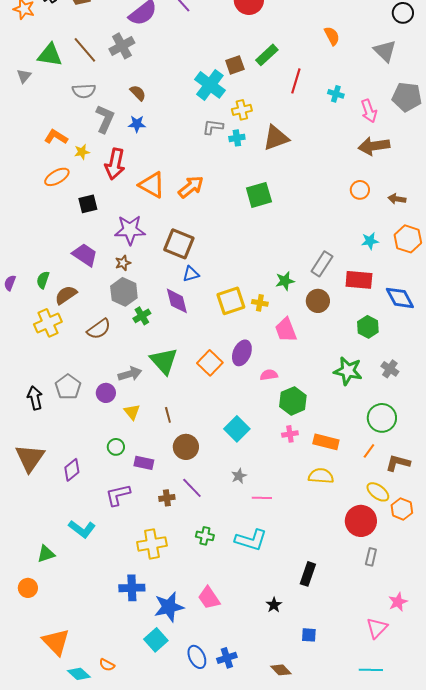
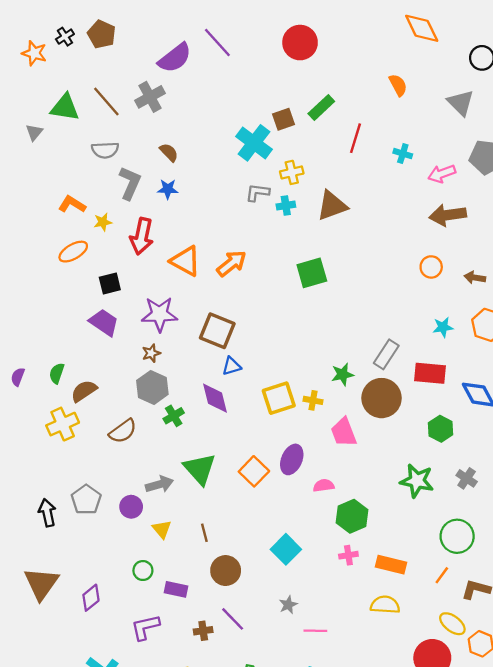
pink arrow: (369, 111) -> (442, 174), turned 90
purple trapezoid: (85, 255) -> (104, 322), moved
brown circle: (318, 301) -> (382, 398), size x1.4

